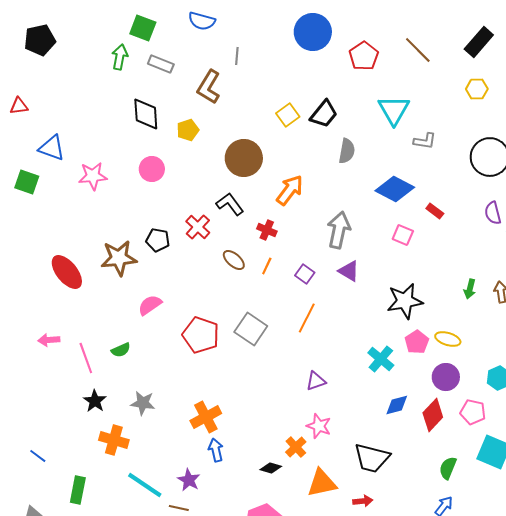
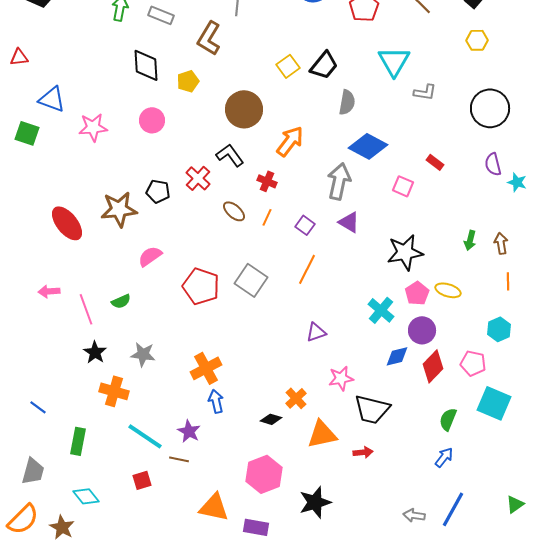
blue diamond: (395, 189) -> (368, 146), moved
purple circle: (446, 377) -> (422, 330), moved
pink star: (319, 426) -> (341, 378), moved, turned -30

